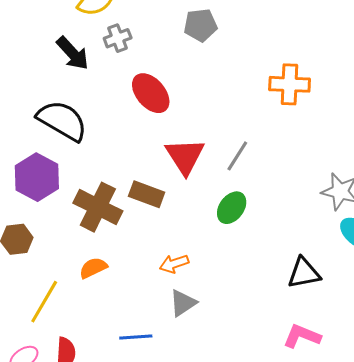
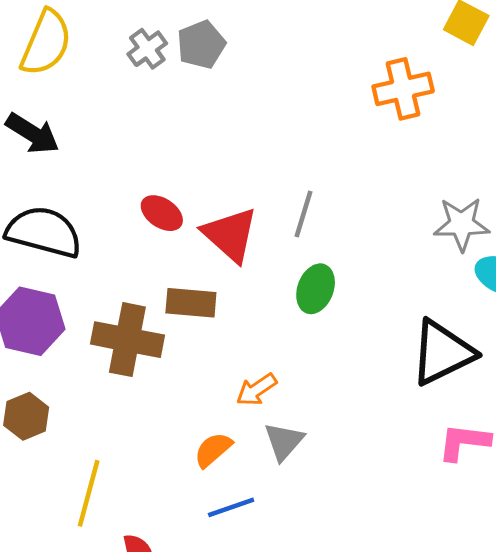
gray cross: (118, 38) -> (147, 49), moved
orange cross: (290, 84) -> (403, 89), moved
red ellipse: (151, 93) -> (162, 213), moved, size x0.7
orange semicircle: (93, 268) -> (213, 450), moved
black triangle: (304, 273) -> (442, 353), size x1.4

